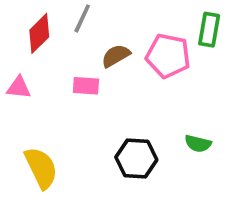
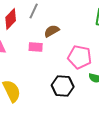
pink pentagon: (168, 56) -> (80, 57), moved

